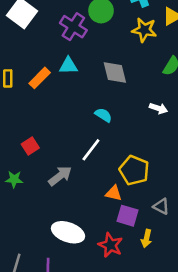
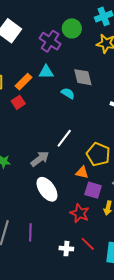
cyan semicircle: (103, 115) -> (68, 93), moved
red square: (30, 146) -> (18, 102), moved
white ellipse: (68, 232) -> (47, 189), moved, turned 35

